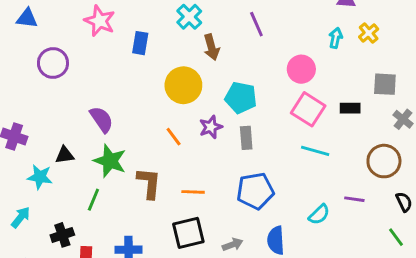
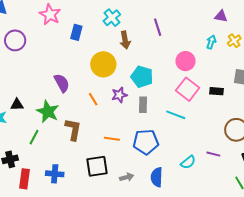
purple semicircle: (101, 119) -> (62, 83), moved
cyan line: (315, 151) -> (176, 115), moved
orange line: (193, 192) -> (112, 139), moved

